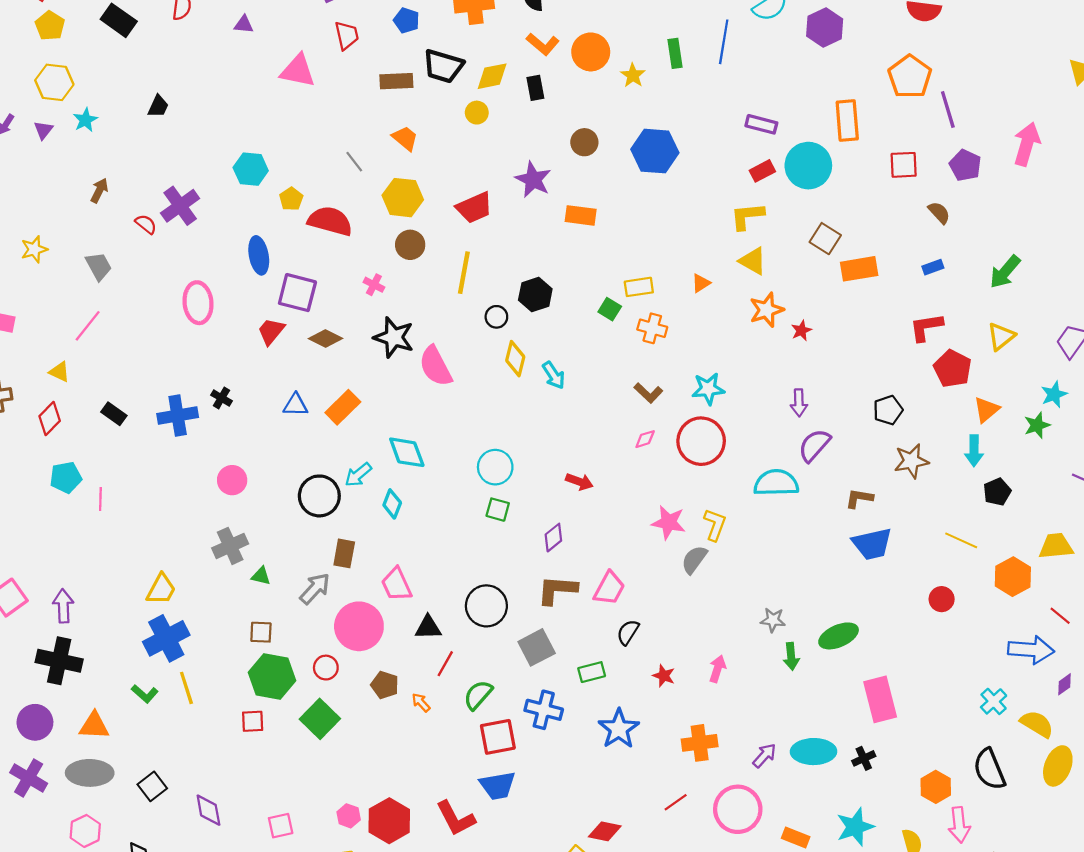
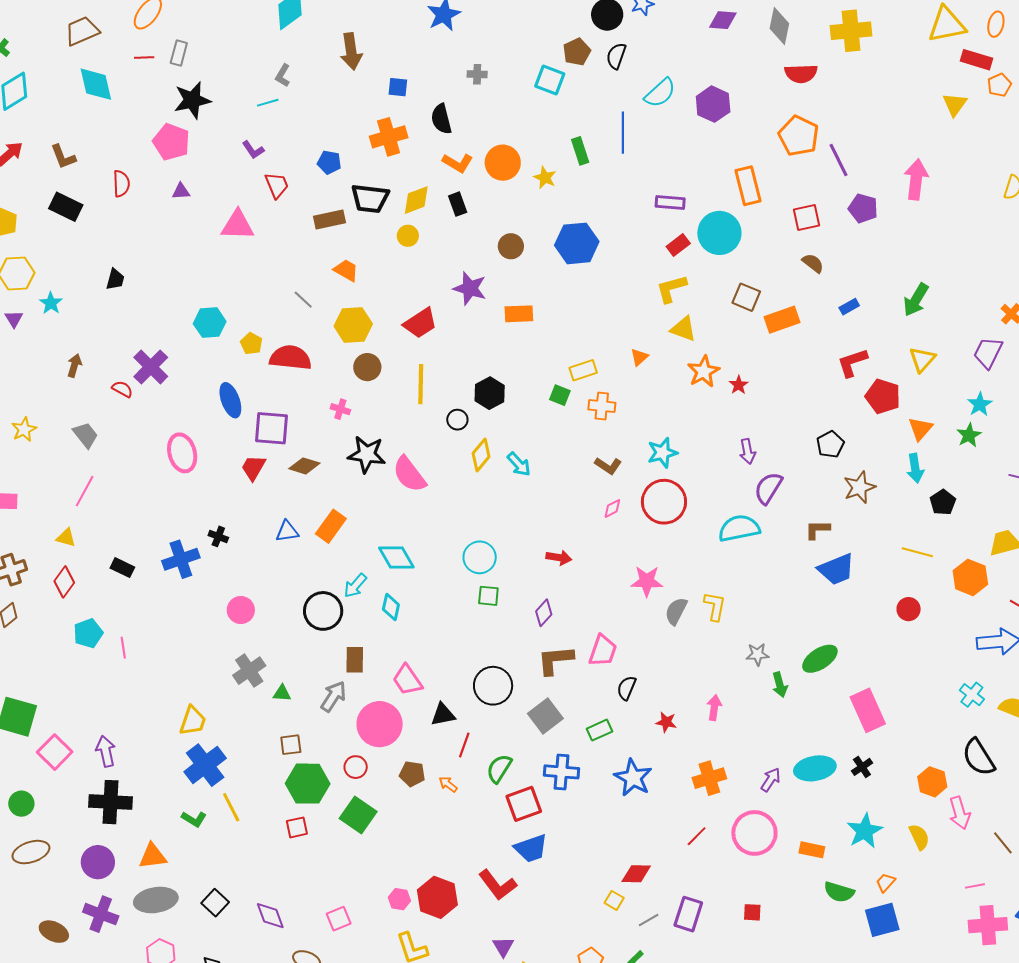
brown semicircle: (939, 213) -> (813, 263), moved
yellow diamond: (515, 359) -> (481, 455), turned 36
yellow L-shape: (715, 525) -> (715, 606), moved

